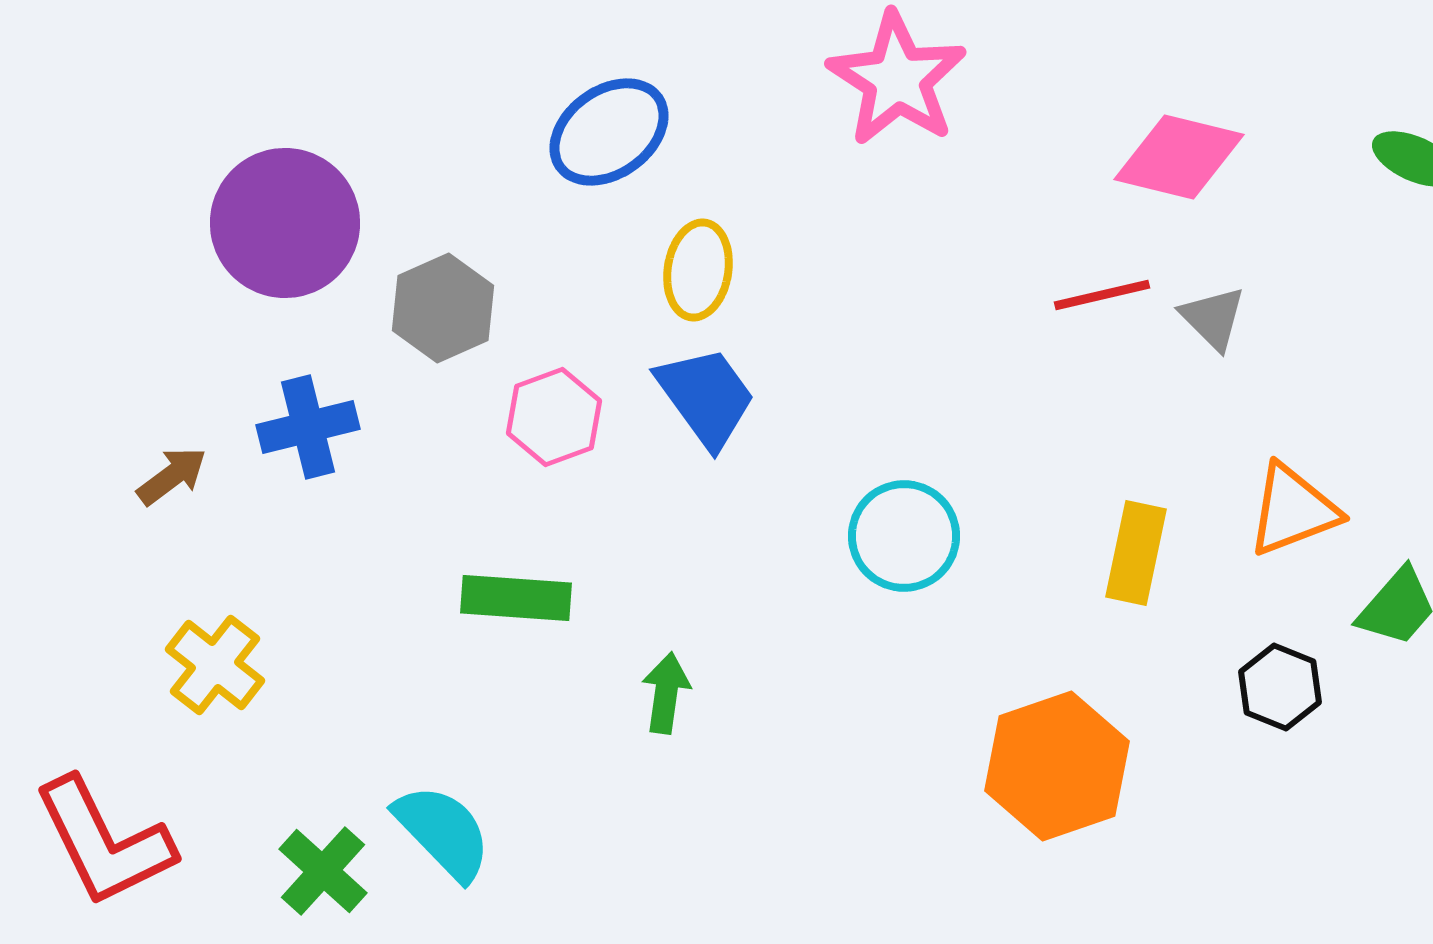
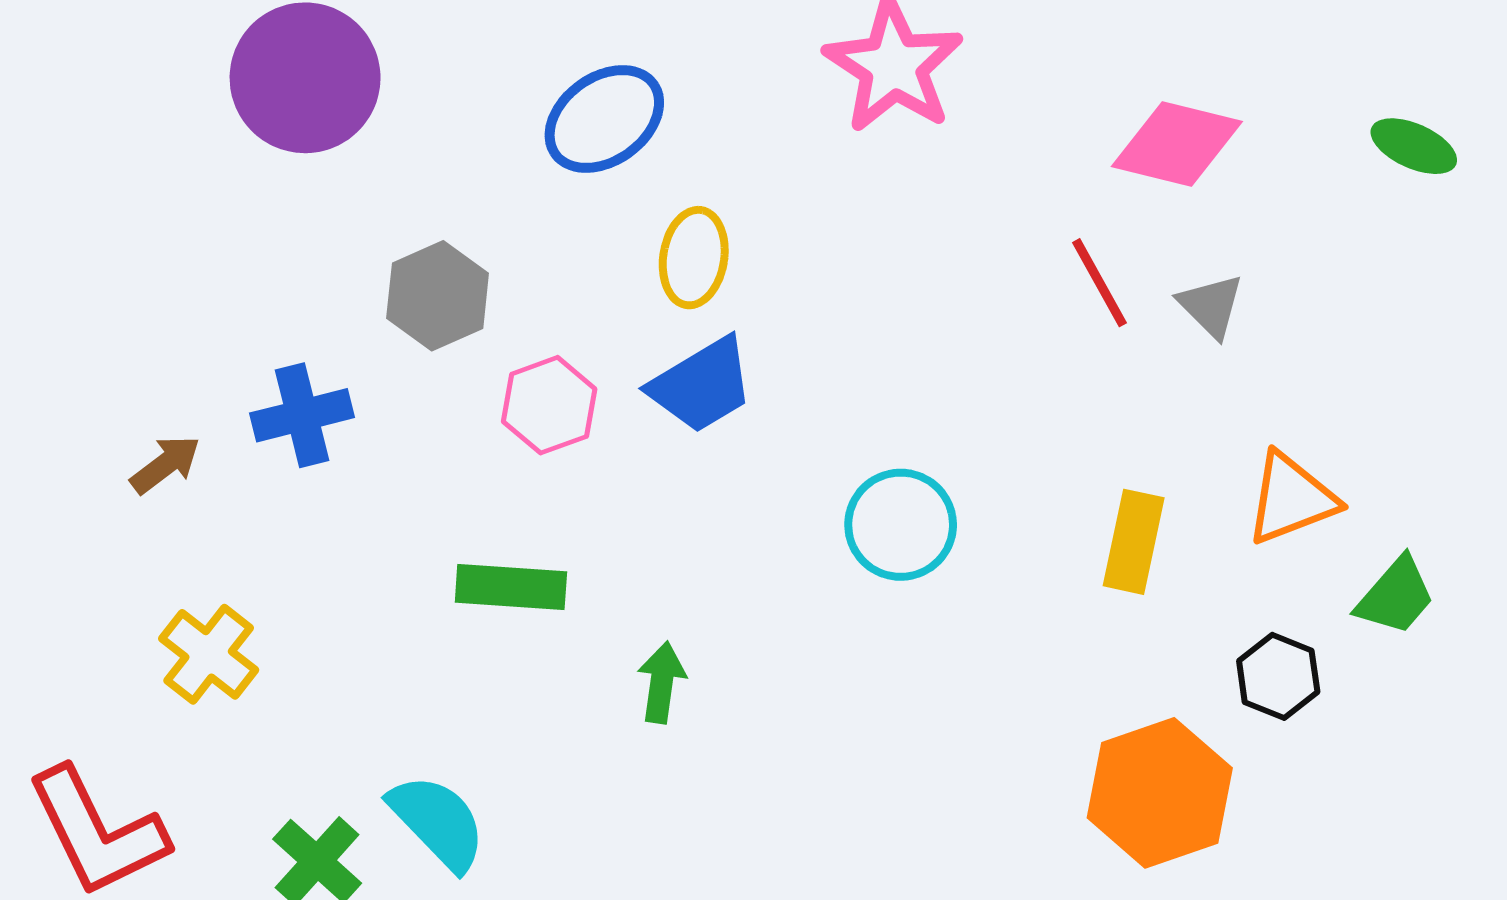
purple circle: (285, 223) -> (305, 78), moved
red line: (1102, 295) -> (1099, 283), turned 74
blue trapezoid: (706, 397) -> (702, 385), turned 95
orange hexagon: (1057, 766) -> (1160, 793), moved

